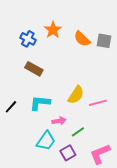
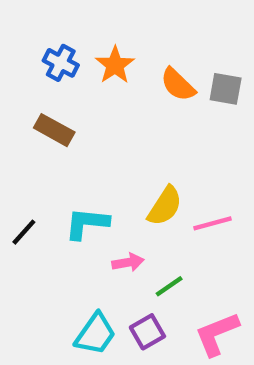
blue cross: (28, 39) -> (61, 63), moved
brown rectangle: (34, 69) -> (54, 130), moved
cyan trapezoid: (46, 141) -> (95, 334), moved

